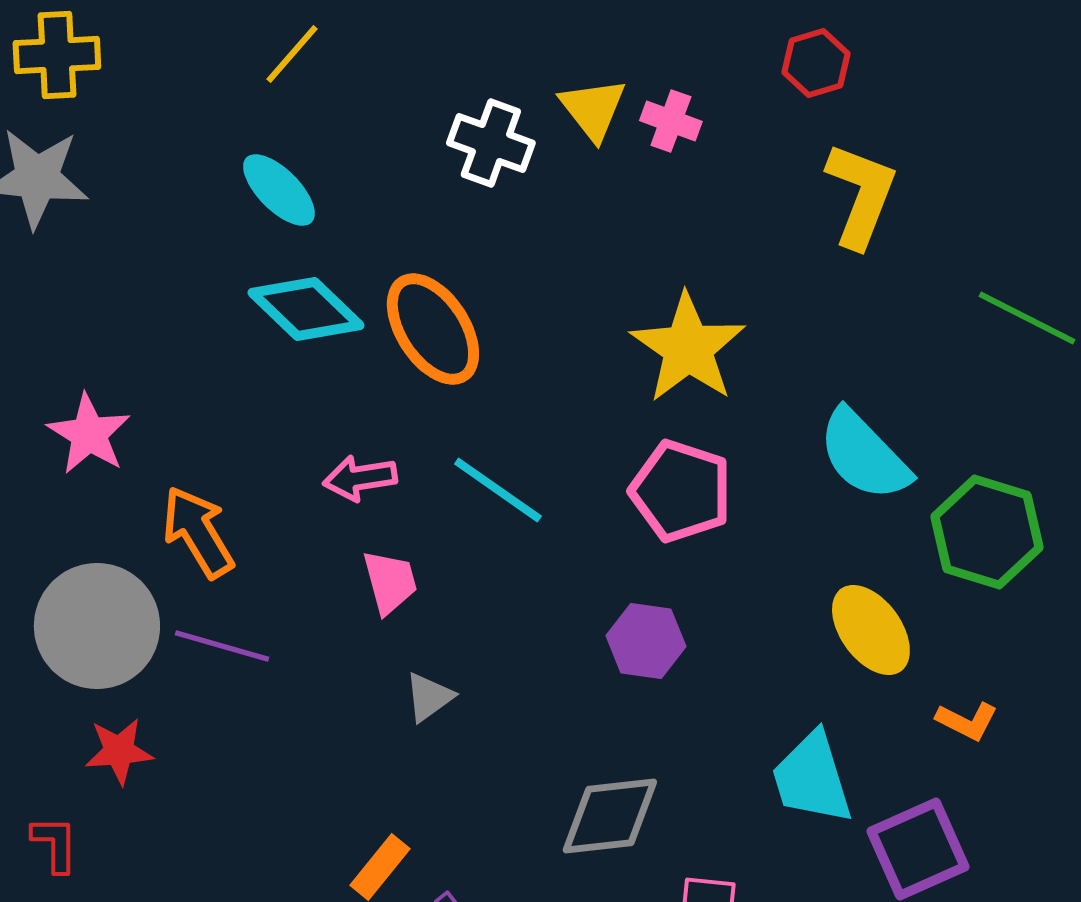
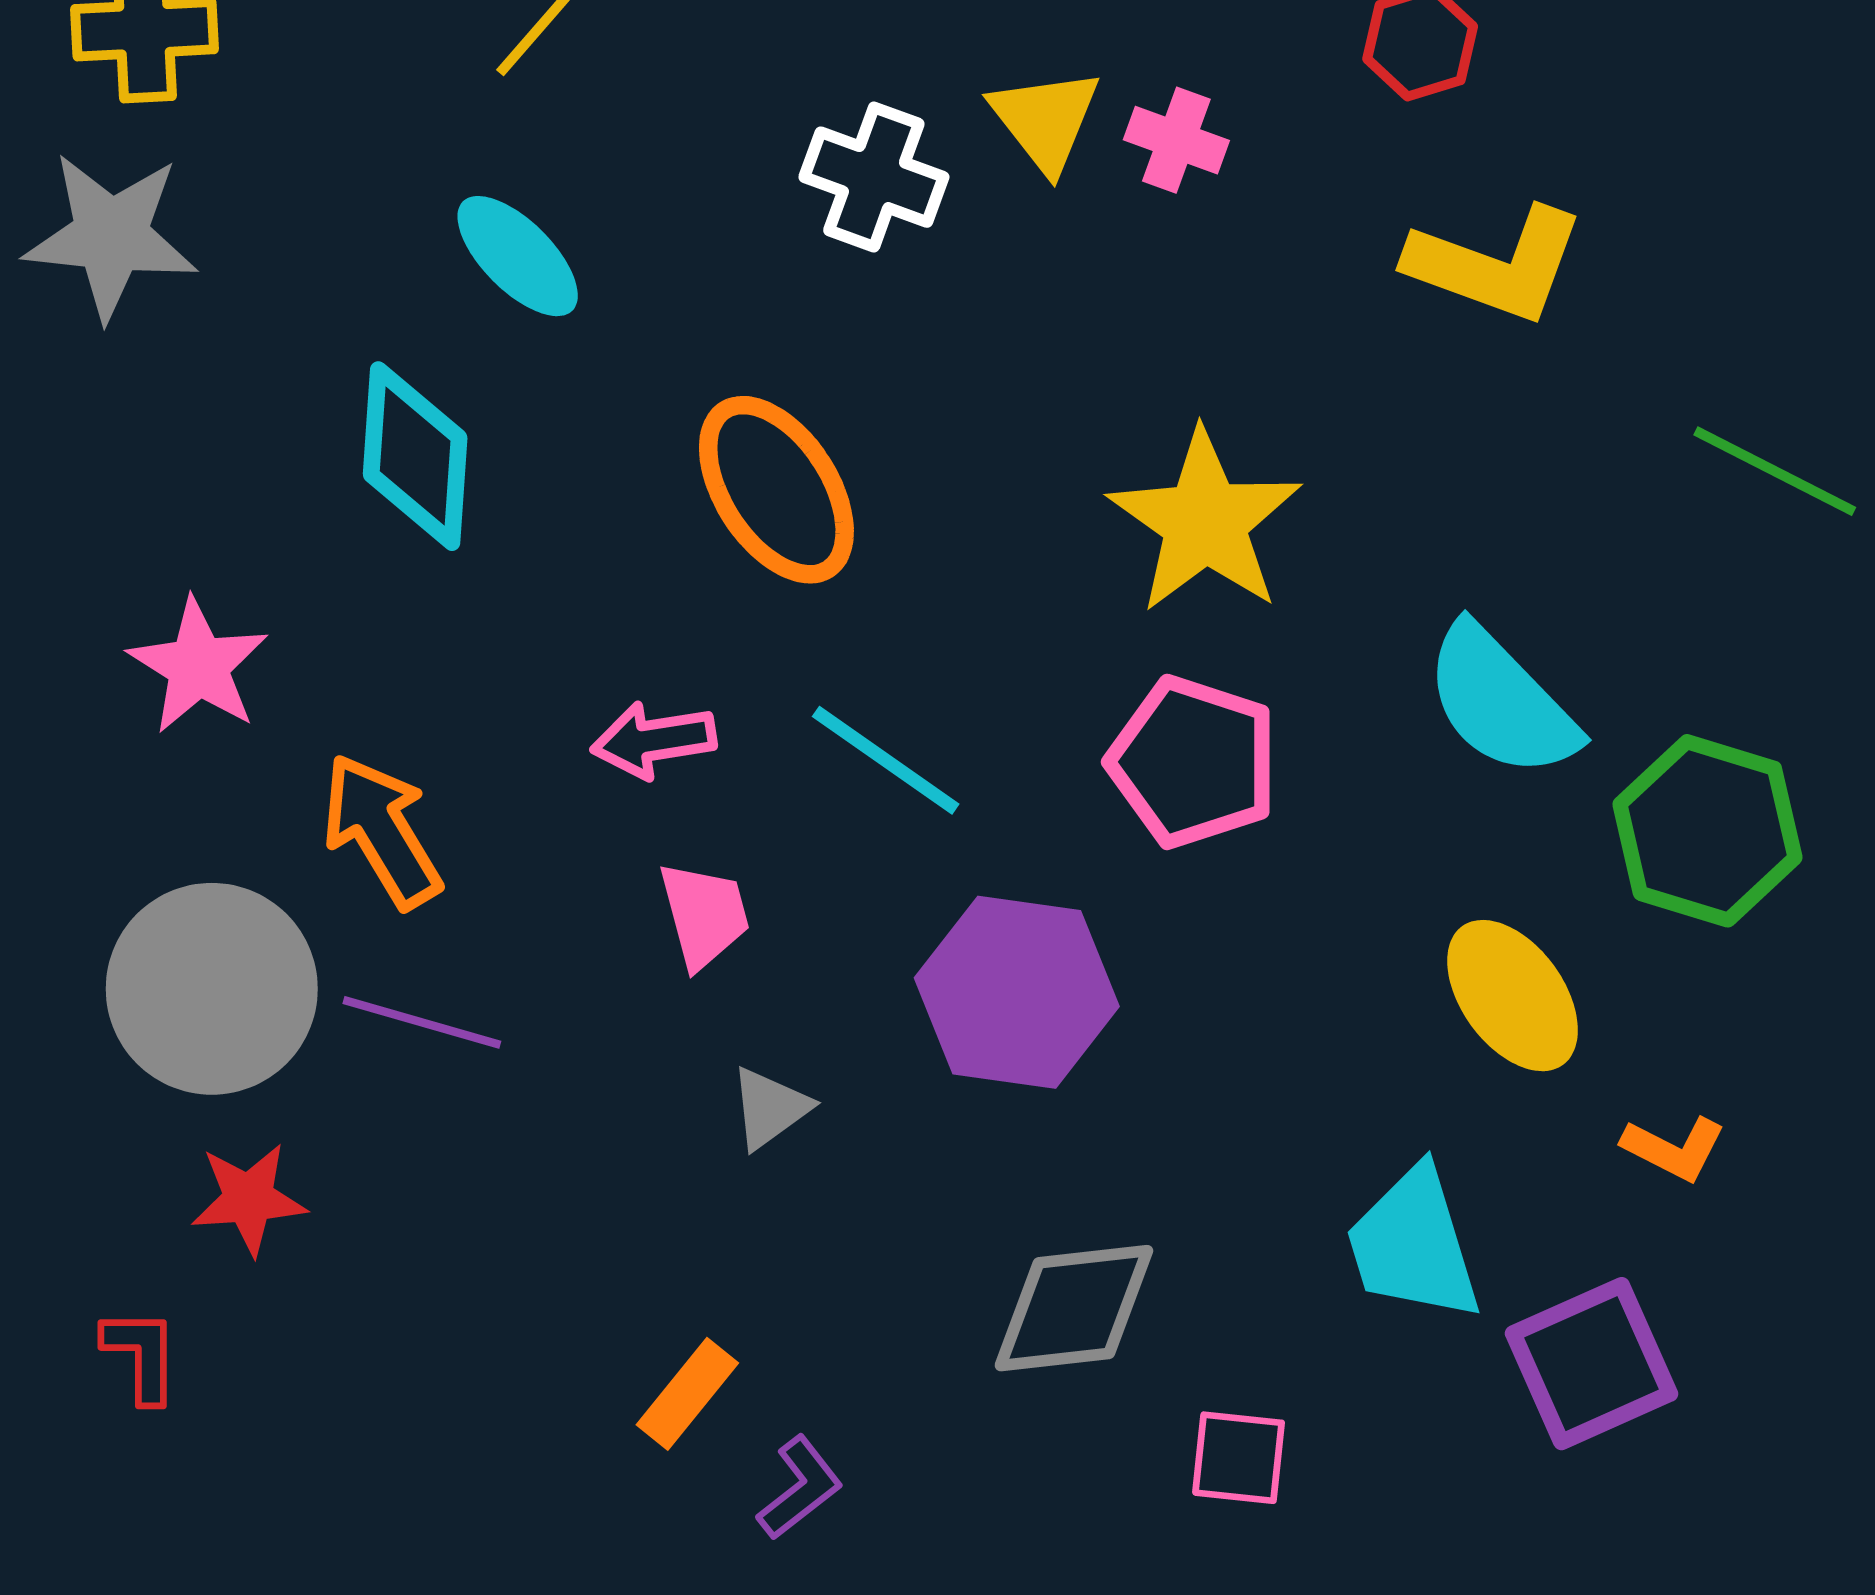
yellow L-shape: (861, 195) -> (1496, 264), turned 89
cyan diamond: (306, 309) -> (415, 456), moved, turned 50
purple hexagon: (646, 641) -> (1017, 992), moved, size x1.5

